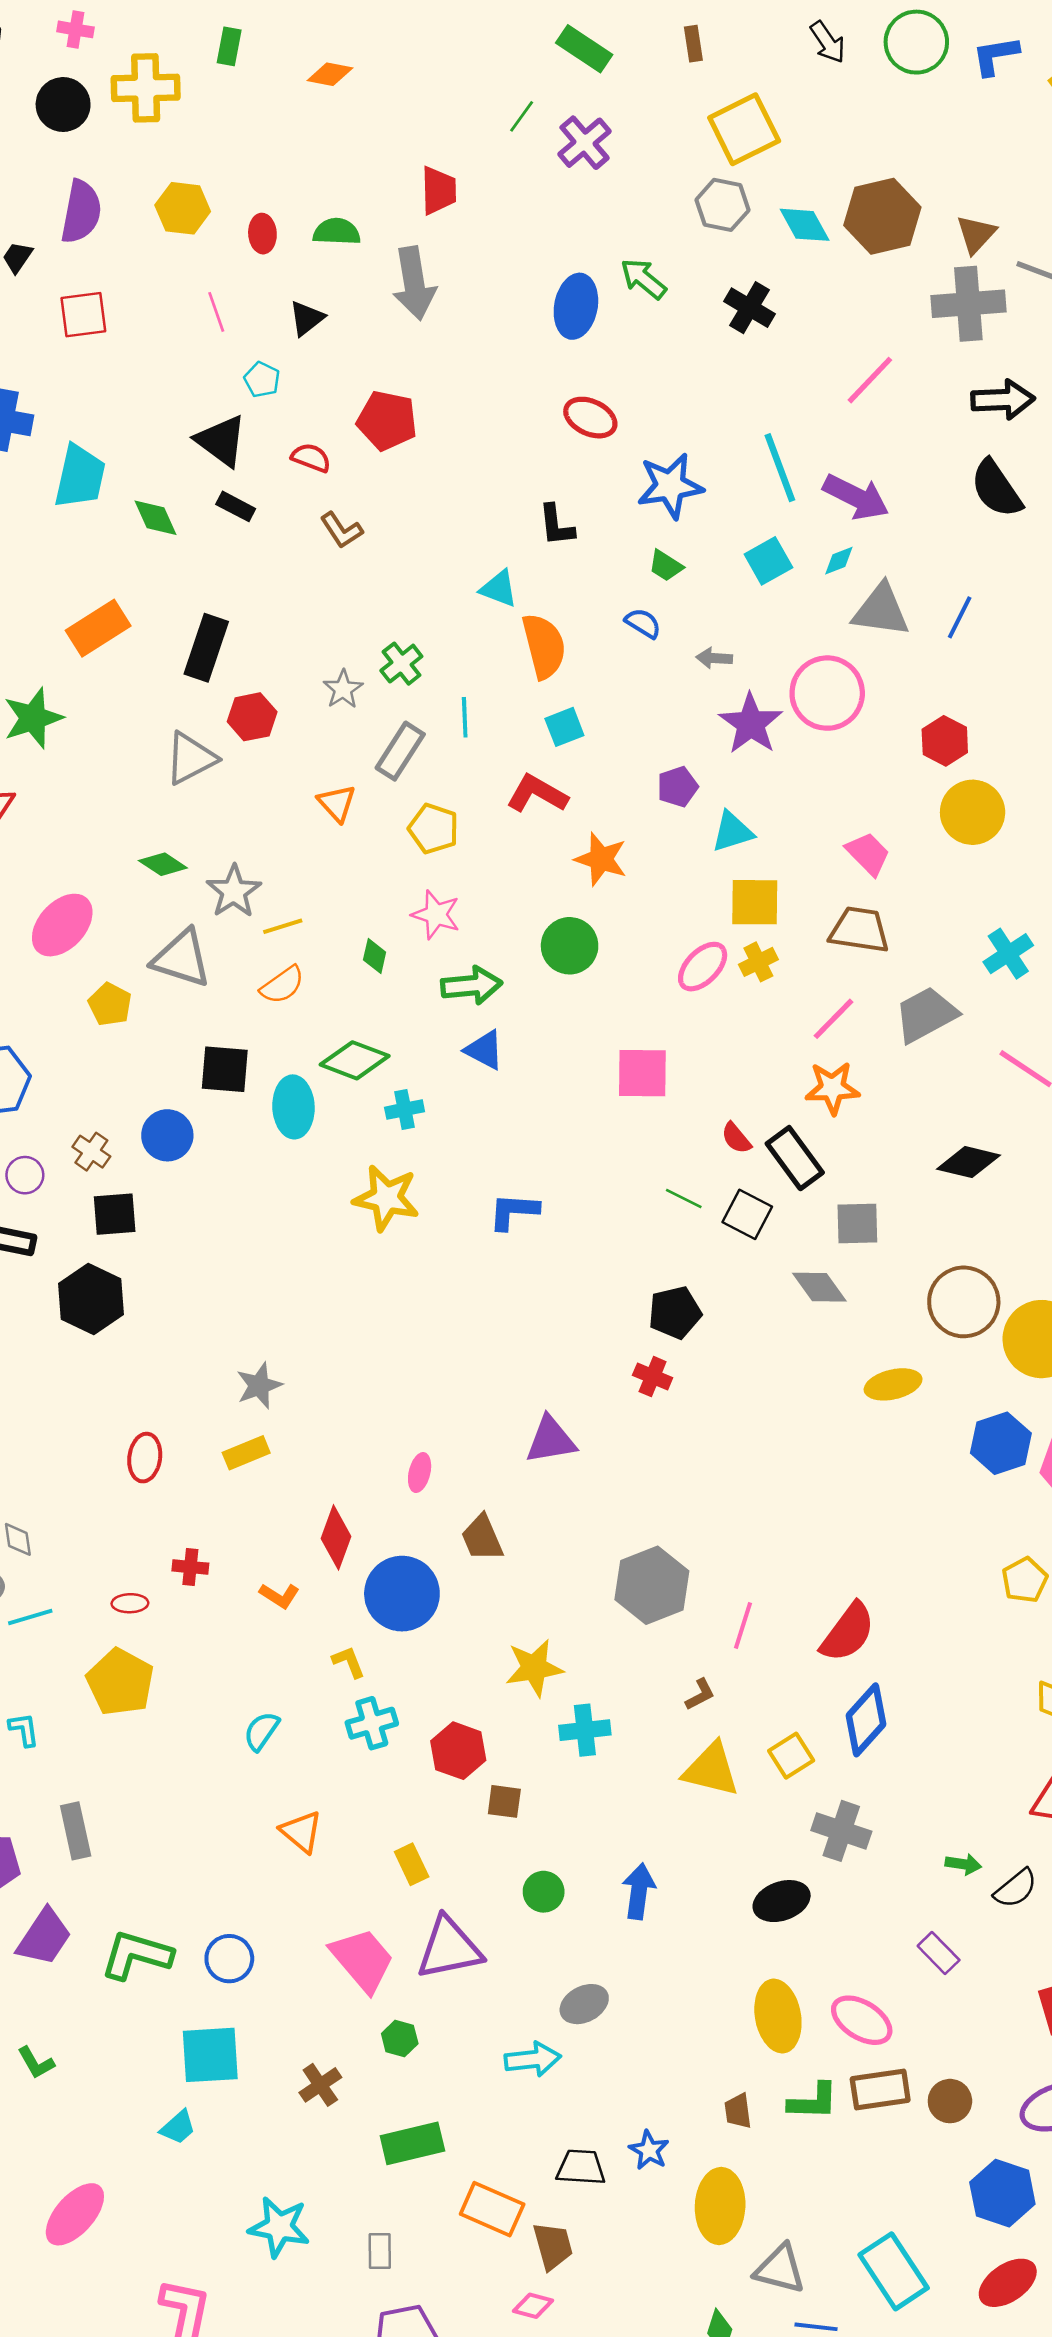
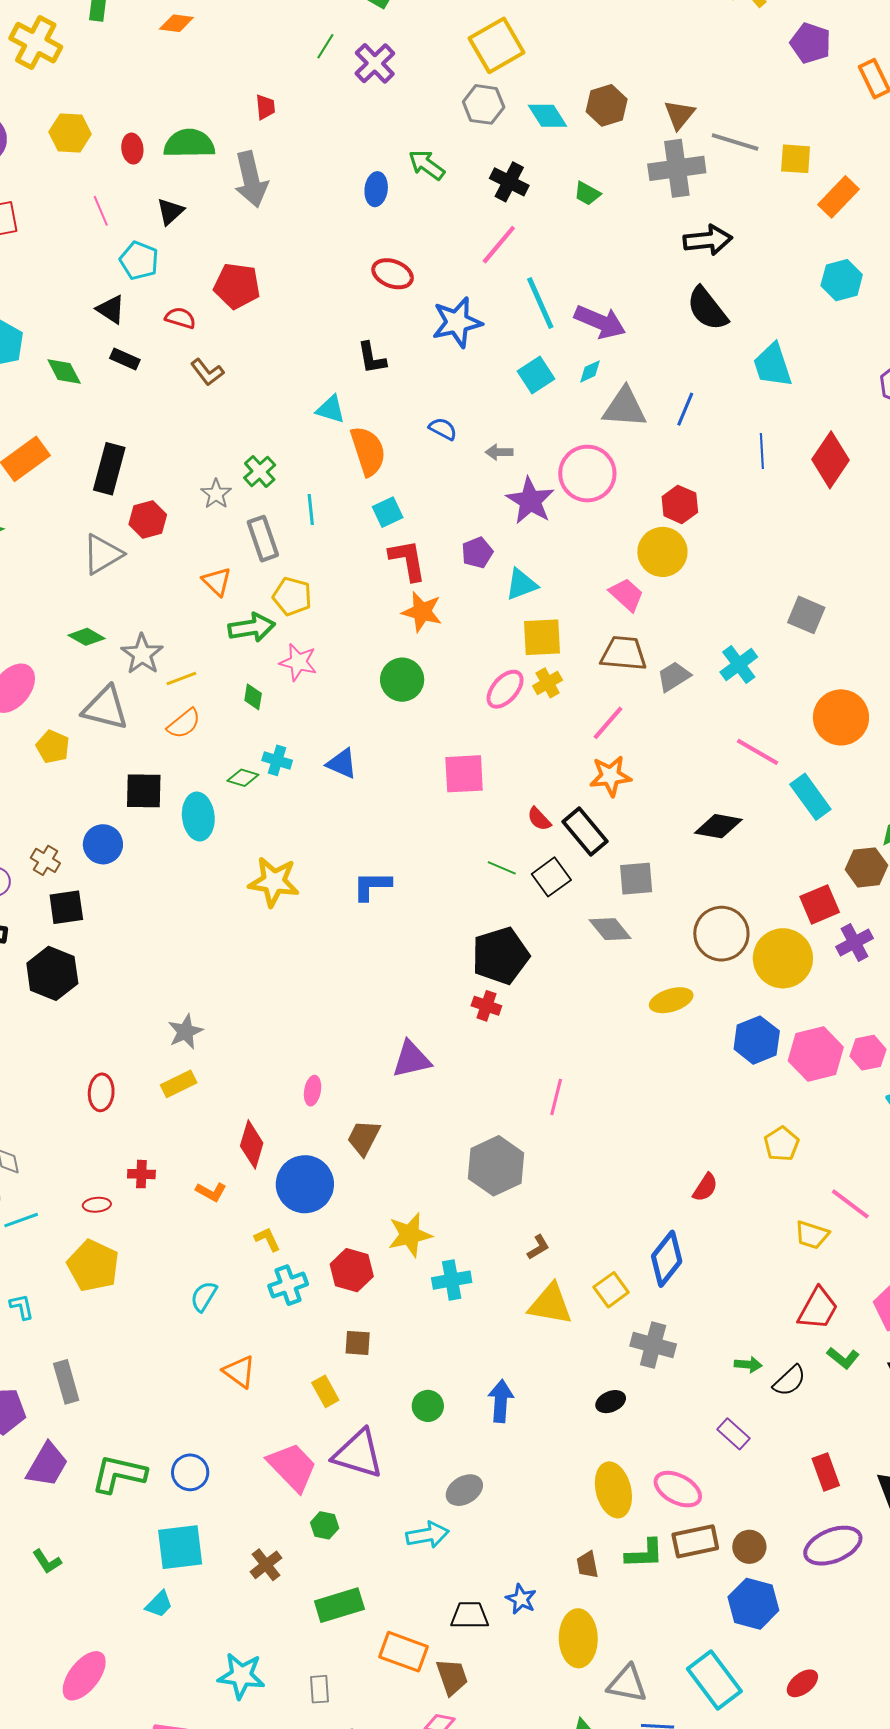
yellow cross: (146, 88) -> (36, 43), turned 33
red trapezoid: (439, 190) -> (265, 107), size x0.7
brown hexagon: (882, 216) -> (607, 105), size x0.7
green semicircle: (337, 232) -> (189, 144), size x1.4
blue ellipse: (576, 306) -> (376, 189), size x0.7
cyan pentagon: (262, 380) -> (139, 261), size x1.4
pink line: (870, 380) -> (499, 245), moved
black triangle: (221, 441) -> (111, 309), size x0.7
green trapezoid: (666, 566) -> (587, 193), moved
gray rectangle: (400, 751) -> (263, 539), turned -48
red L-shape: (537, 794) -> (408, 560), moved, turned 54
yellow circle: (973, 812) -> (662, 552), moved
green arrow: (471, 986) -> (252, 628), moved
gray trapezoid: (926, 1015) -> (674, 677), moved, size x0.7
green diamond: (355, 1060) -> (243, 778), size x0.6
cyan cross: (405, 1109) -> (277, 760), moved, turned 32
black square: (747, 1214) -> (551, 877), turned 30
black pentagon: (675, 1313) -> (500, 956), size x1.4
brown trapezoid: (482, 1538) -> (364, 1138), turned 54
pink line: (743, 1625) -> (556, 1097), moved
red semicircle: (848, 1632) -> (705, 1187), moved, size x0.6
red hexagon: (458, 1751) -> (352, 1270), moved
brown square: (504, 1801) -> (358, 1343), moved
black ellipse: (782, 1901) -> (611, 1402), size x0.7
purple triangle: (449, 1948) -> (358, 1454), turned 32
blue hexagon: (1002, 2193) -> (753, 1604), moved
red ellipse: (1008, 2283) -> (802, 1683), size x0.7

